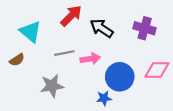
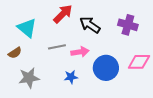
gray star: (52, 86) -> (29, 78), moved
blue star: (104, 98) -> (71, 77), moved

